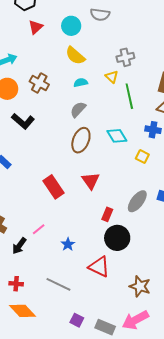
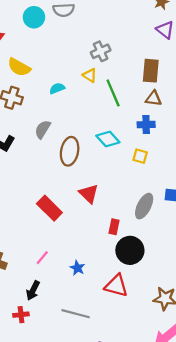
cyan circle: (71, 26) -> (34, 17), moved
yellow semicircle: (75, 56) -> (19, 67), moved
gray semicircle: (78, 109) -> (43, 129), moved
black arrow: (19, 246) -> (33, 291), moved
red cross: (16, 284) -> (21, 315), moved

